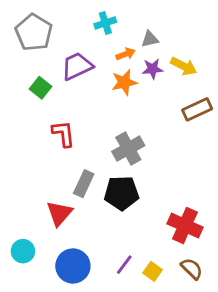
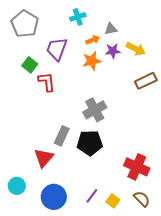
purple trapezoid: (77, 66) -> (57, 49), turned -45
red L-shape: (63, 134) -> (47, 82), moved

